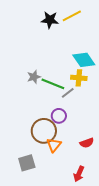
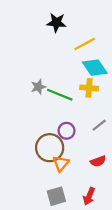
yellow line: (72, 16) -> (85, 44), moved
gray line: (68, 93) -> (99, 125), moved
gray square: (27, 163) -> (56, 196), moved

